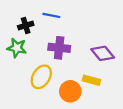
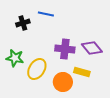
green star: (17, 48) -> (15, 58), moved
purple cross: (59, 48) -> (65, 49), moved

